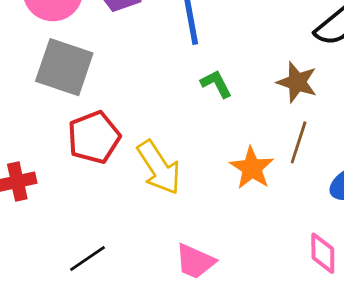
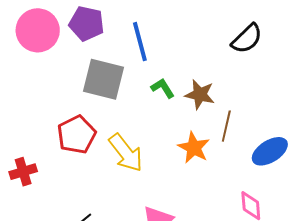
gray square: (64, 67) -> (104, 79), moved
brown star: (297, 82) -> (200, 95), moved

